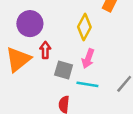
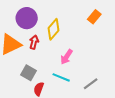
yellow diamond: (84, 27) -> (54, 29), moved
gray square: (64, 70) -> (28, 73), moved

